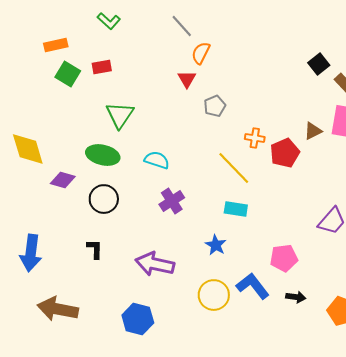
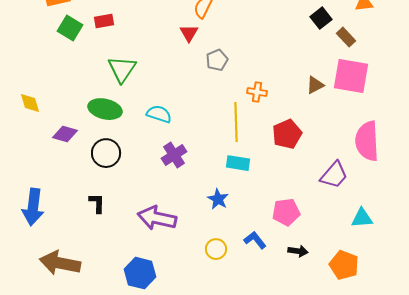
yellow diamond: (28, 149) -> (30, 103), size x0.6
red pentagon: (285, 153) -> (287, 134), moved
yellow line: (234, 168) -> (236, 122), turned 42
blue L-shape: (253, 286) -> (255, 240), size x0.7
yellow circle: (214, 295) -> (216, 249), size x0.7

